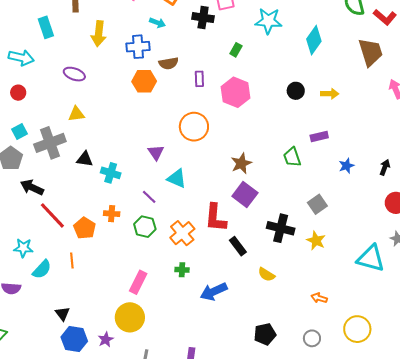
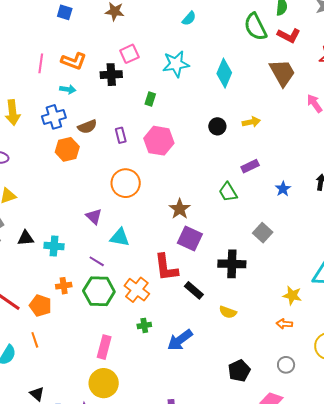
green hexagon: (145, 227) -> (99, 291), size x1.4
yellow star: (316, 241) -> (292, 296), moved

